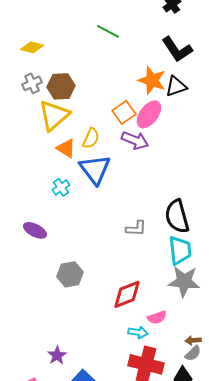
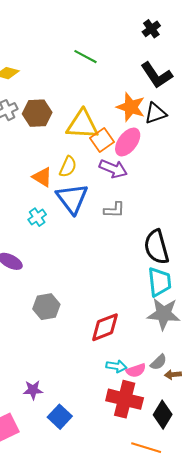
yellow triangle: (54, 115) -> (82, 125), moved, turned 44
gray L-shape: (136, 228) -> (114, 210), moved
pink semicircle: (157, 317) -> (136, 370), moved
gray semicircle: (193, 353) -> (159, 362), moved
purple star: (57, 355) -> (33, 390), turned 30

